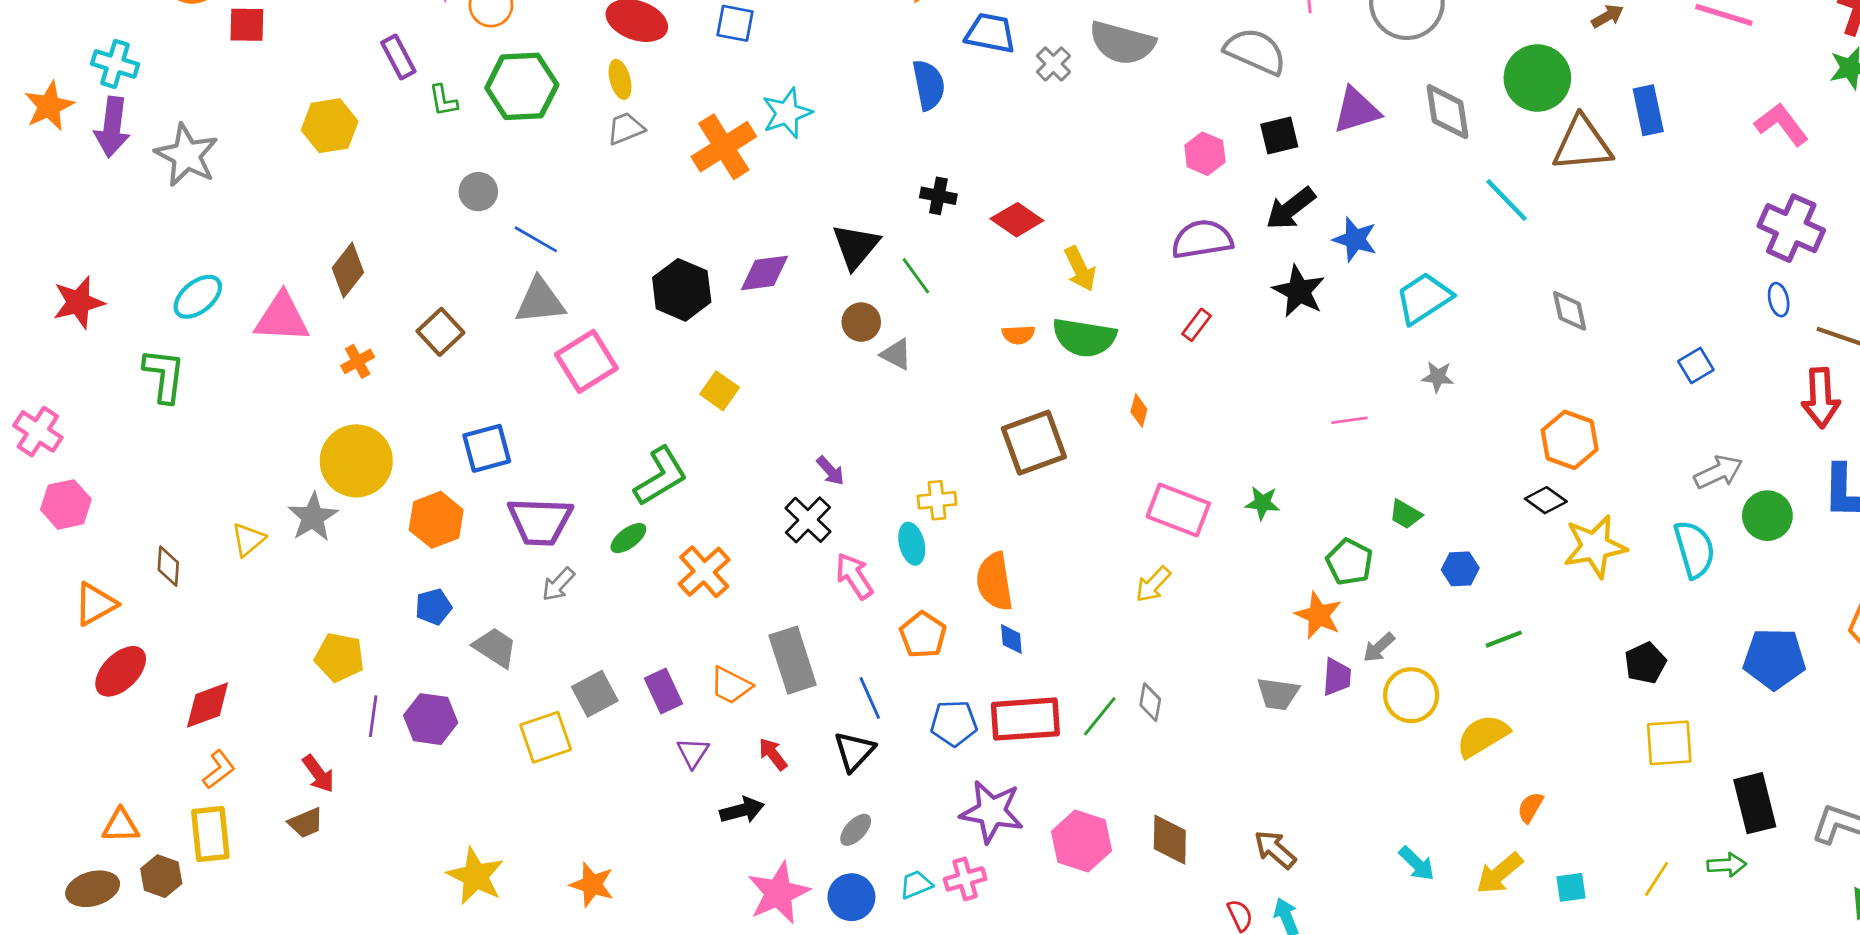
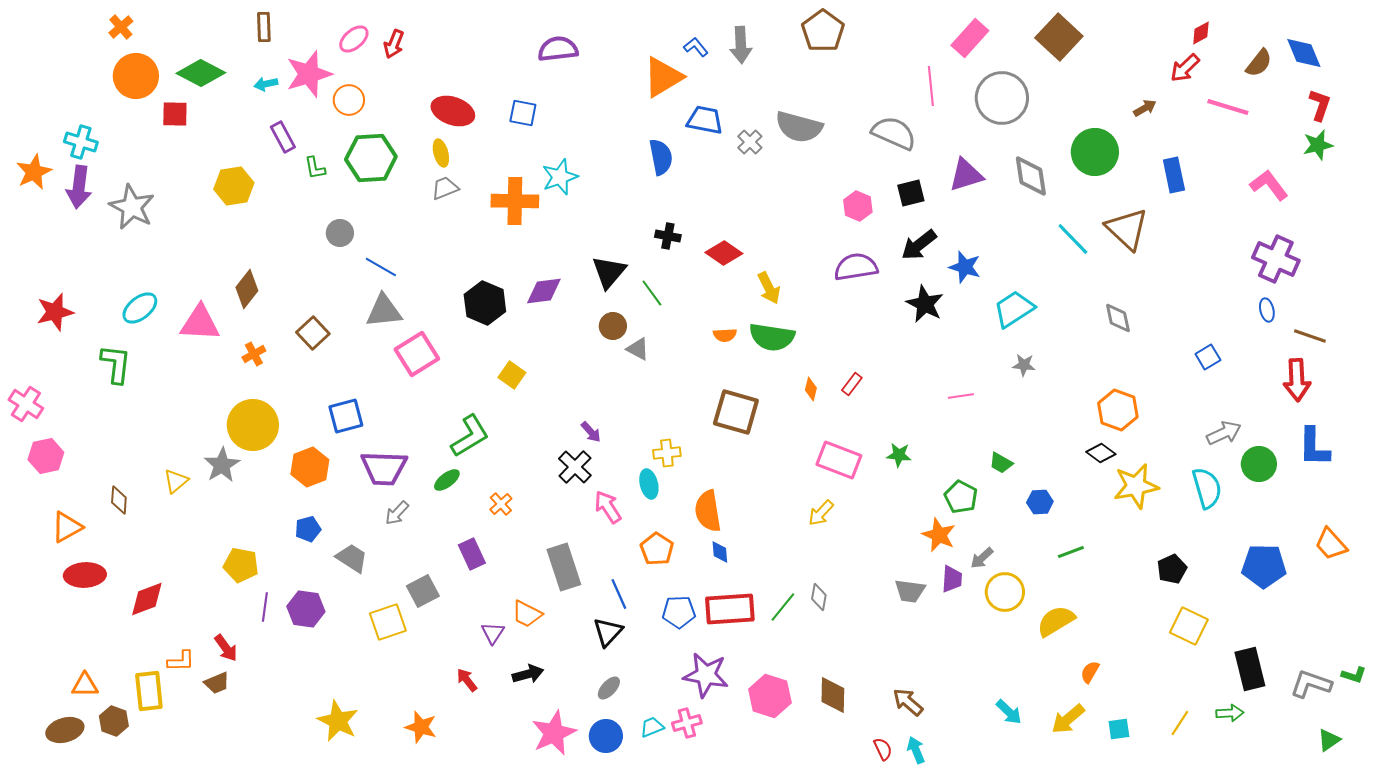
brown triangle: (1582, 144) -> (1127, 229), moved, turned 48
orange cross: (724, 147) -> (515, 201), turned 33
red rectangle: (1196, 325) -> (852, 384), moved
brown square: (1034, 443) -> (736, 412), turned 36
orange cross: (704, 572) -> (501, 504), size x0.6
red ellipse: (121, 671) -> (85, 575), turned 42
orange trapezoid: (731, 685) -> (527, 614), moved
purple rectangle: (663, 691) -> (472, 554), moved
yellow square: (1669, 743) -> (1189, 626), turned 30
red arrow: (773, 754) -> (467, 680), moved
orange L-shape: (219, 770) -> (181, 661), moved, turned 36

